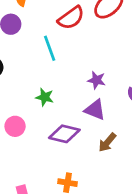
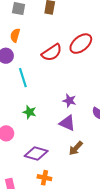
cyan line: (50, 48) -> (23, 78), moved
purple diamond: (64, 134) -> (36, 154), moved

